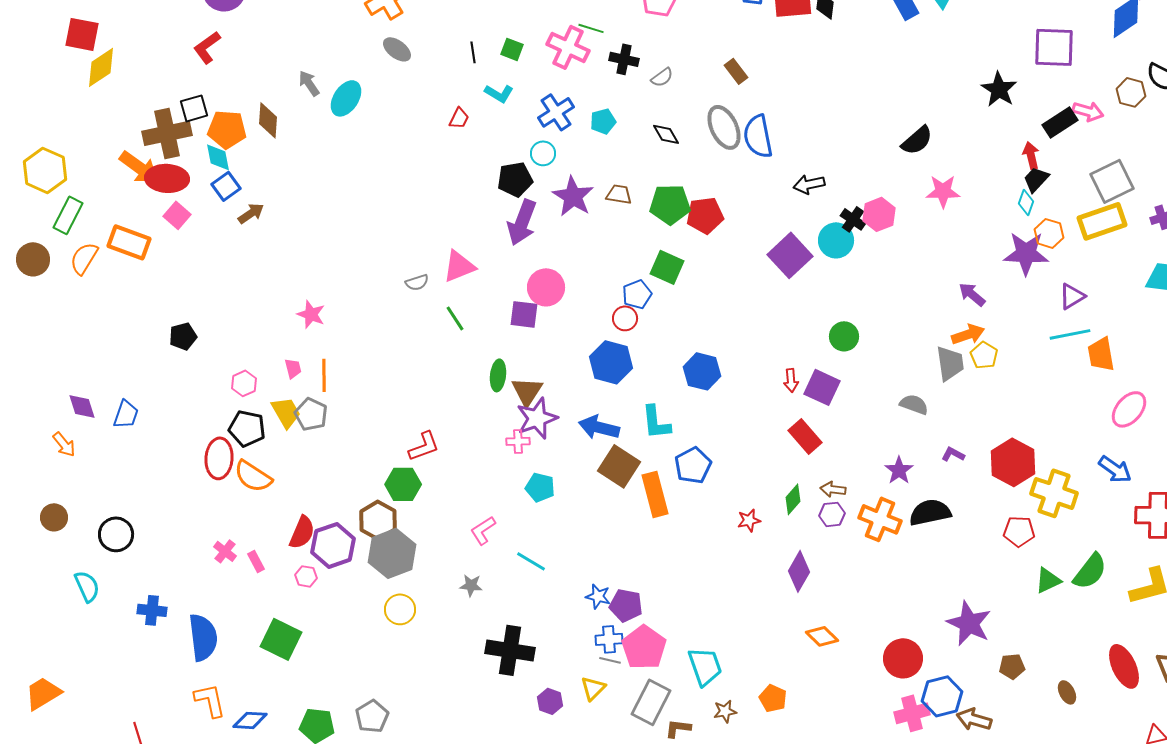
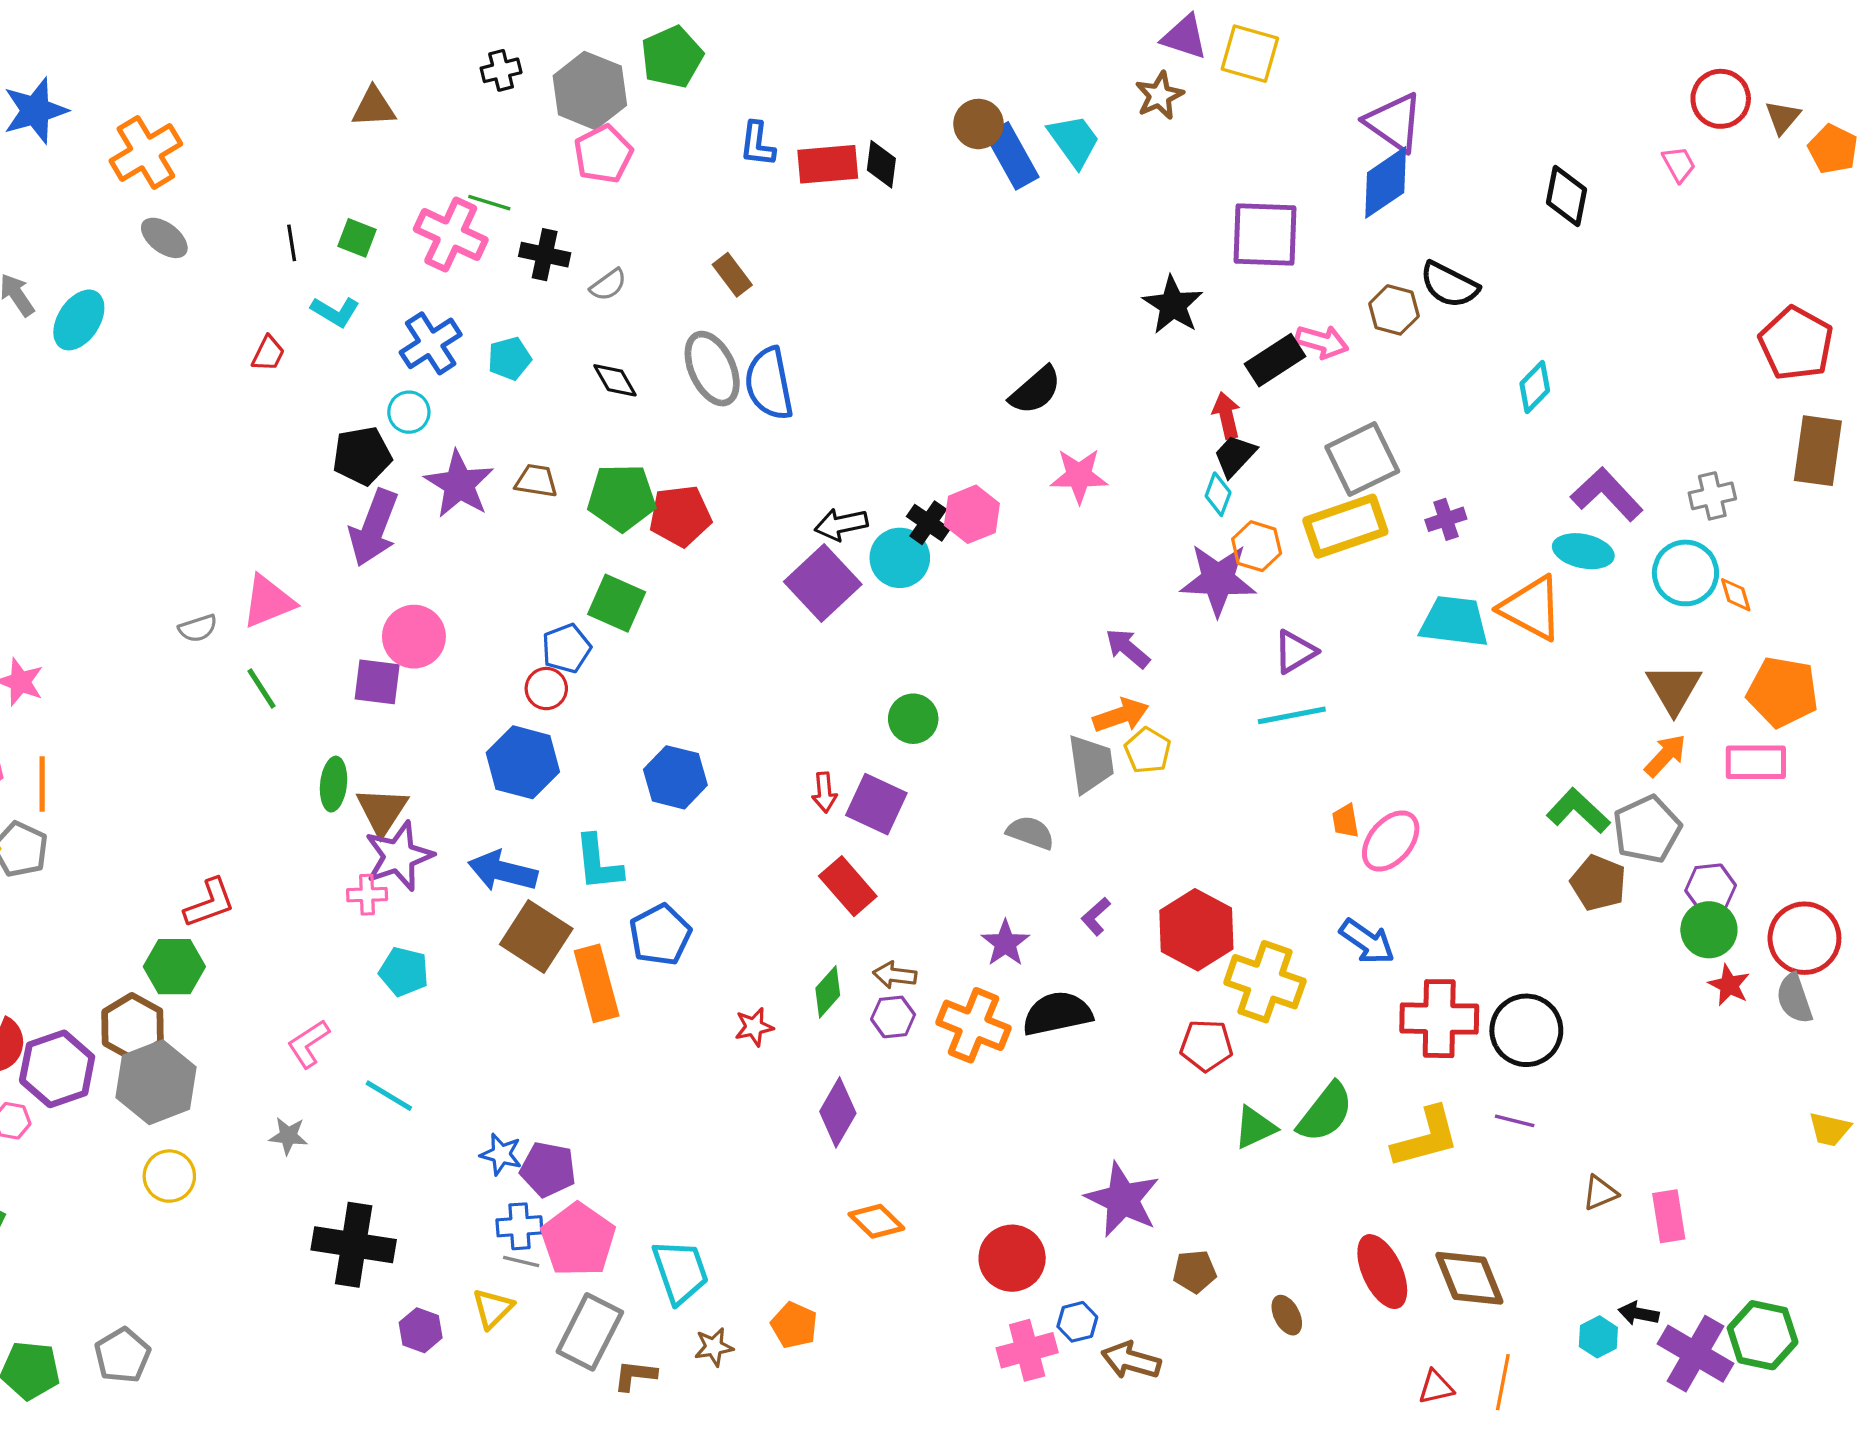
black arrow: (809, 184) -> (841, 524), moved
orange trapezoid: (1101, 354) -> (1345, 821), moved, size x0.6
purple L-shape: (953, 454) -> (1096, 916), turned -70
blue hexagon: (942, 696) -> (1077, 1322), size x0.6

